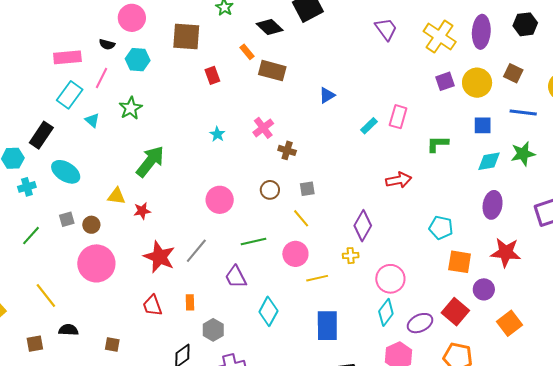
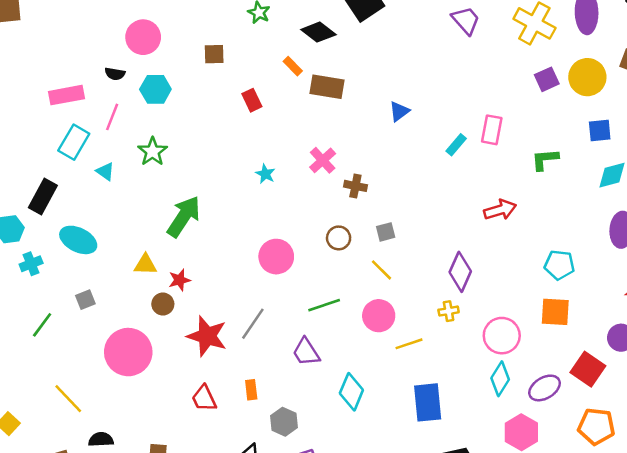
brown square: (186, 36) -> (214, 54), size x0.6
brown circle: (91, 225) -> (163, 304), moved
orange square: (460, 262) -> (555, 312), moved

